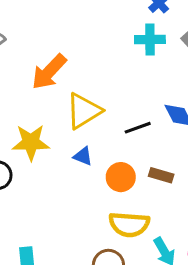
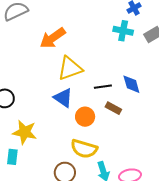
yellow star: (31, 142) -> (25, 132), moved
blue triangle: (83, 156) -> (63, 98), size x1.5
brown rectangle: (161, 175) -> (113, 108), moved

